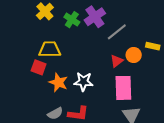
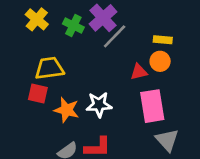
gray line: (117, 32) -> (115, 36), moved
yellow rectangle: (153, 46) -> (163, 40), moved
red triangle: (117, 61) -> (139, 72), turned 32

